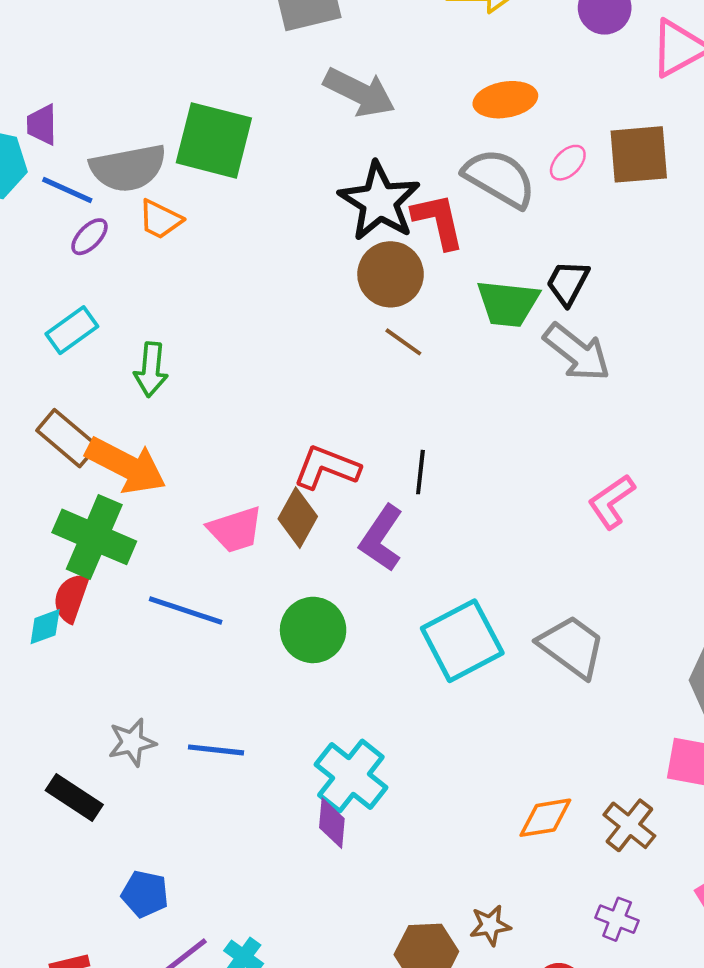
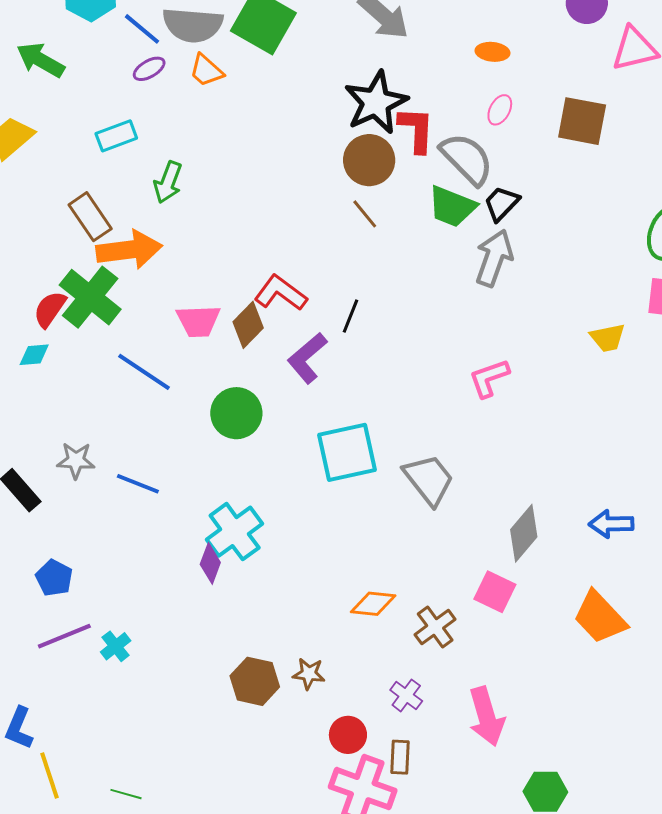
orange ellipse: (505, 100) -> (493, 52), size x0.7
pink ellipse: (568, 163) -> (500, 110), moved, turned -32
gray semicircle: (499, 178) -> (467, 159), moved
gray arrow: (577, 352) -> (494, 258), turned -124
orange arrow: (126, 466) -> (129, 250), turned -50
red semicircle: (71, 598) -> (50, 309), moved

